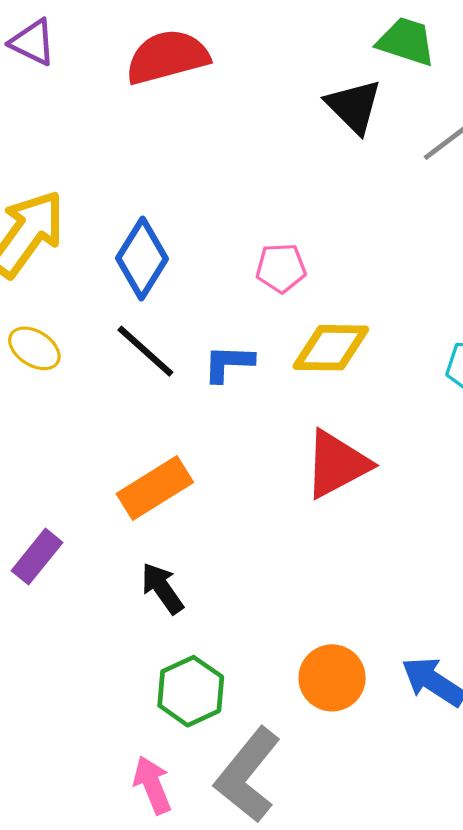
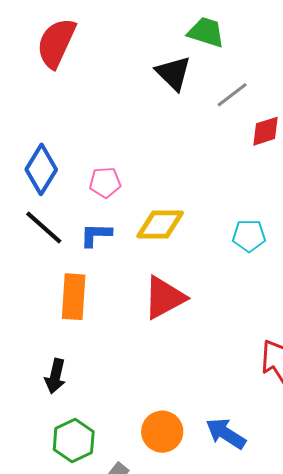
red semicircle: (167, 57) -> (56, 43), turned -50
pink pentagon: (281, 268) -> (105, 182), moved
orange rectangle: (155, 488) -> (74, 297), moved, turned -54
black arrow: (162, 588) -> (55, 376), turned -132

